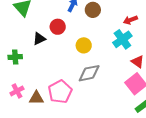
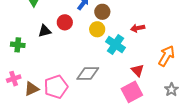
cyan cross: (122, 39) -> (115, 45), moved, turned -30
yellow circle: (84, 45) -> (97, 29), moved
brown triangle: (36, 98) -> (32, 89), turned -35

